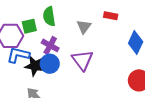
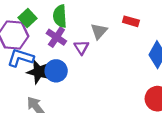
green square: (29, 26) -> (28, 18), moved, turned -35
purple cross: (50, 45) -> (56, 37), moved
purple triangle: (83, 60) -> (81, 47), moved, size x0.6

